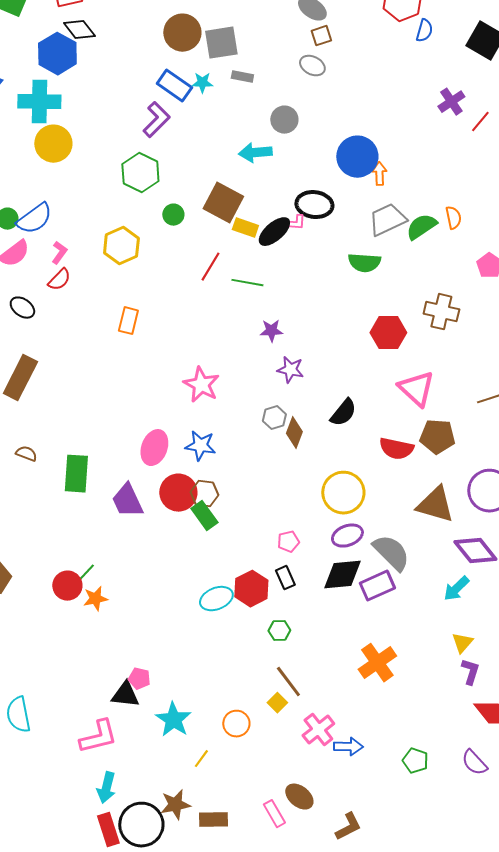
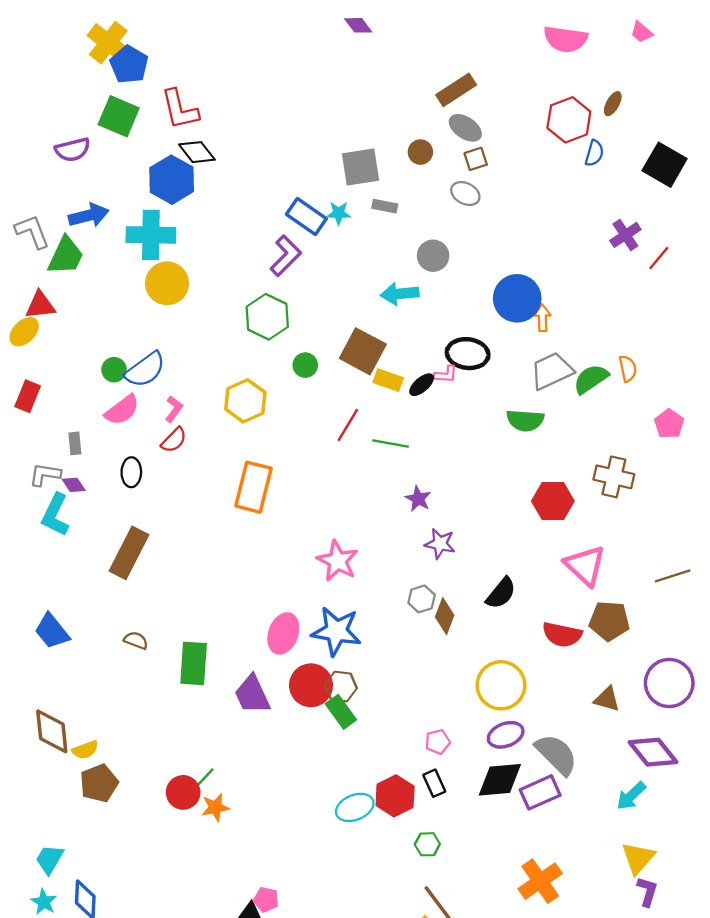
brown circle: (182, 33) -> (420, 152), moved, size x0.6
black ellipse: (274, 232) -> (422, 385), size x0.7
black ellipse: (22, 308) -> (131, 472), turned 55
orange rectangle: (128, 321) -> (253, 487), size x1.6
purple star: (271, 331) -> (418, 499), turned 30
blue star: (200, 446) -> (336, 631), size x1.4
brown triangle: (435, 505) -> (607, 699), size x0.6
yellow triangle: (462, 643) -> (638, 858), size x1.4

